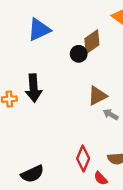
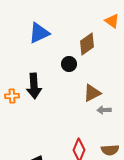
black circle: (79, 54) -> (69, 64), moved
gray arrow: (111, 114) -> (104, 110), turned -32

